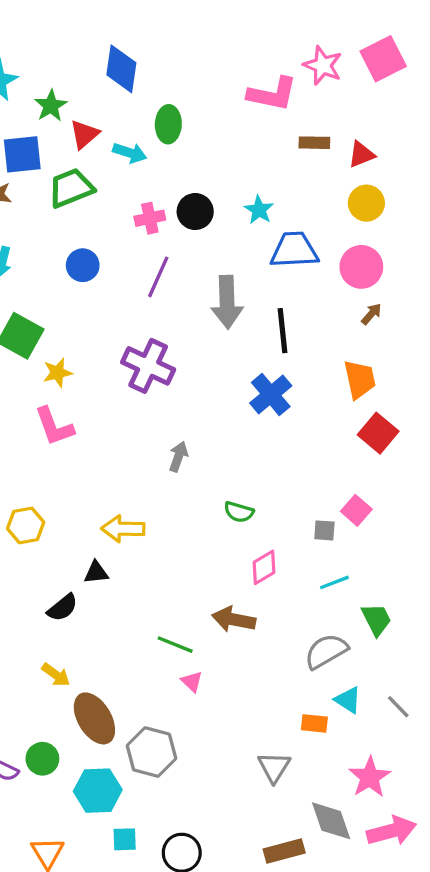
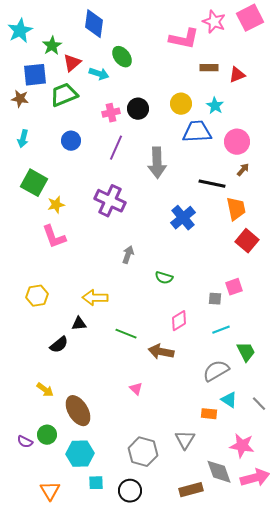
green ellipse: (168, 124) -> (122, 57), turned -40
yellow circle: (366, 203) -> (181, 104), moved
cyan star: (259, 210) -> (215, 106), moved
black line: (282, 331) -> (212, 184), moved, turned -72
pink square: (356, 510) -> (234, 287), turned 30
green semicircle: (239, 512) -> (164, 278), moved
green line: (175, 645) -> (126, 334), moved
yellow arrow: (56, 675) -> (45, 390), moved
gray hexagon: (152, 752) -> (143, 452), moved
pink star: (370, 777) -> (242, 446), turned -30

